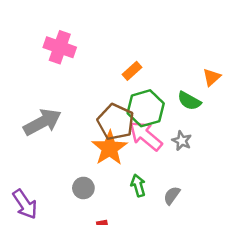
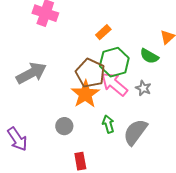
gray semicircle: (172, 195) -> (135, 132), size x1.8

